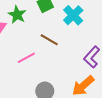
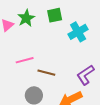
brown line: (49, 40) -> (46, 73), moved, turned -30

